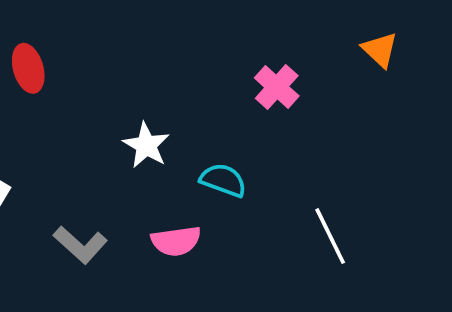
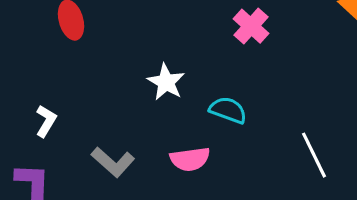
pink cross: (277, 87) -> (251, 26), moved

